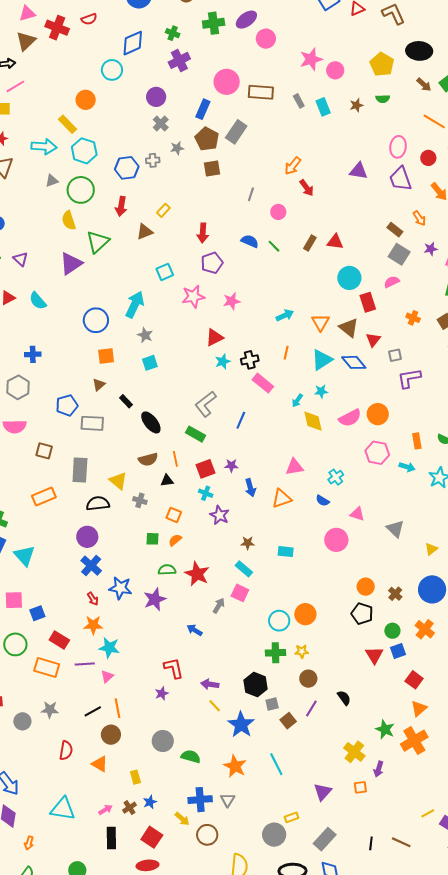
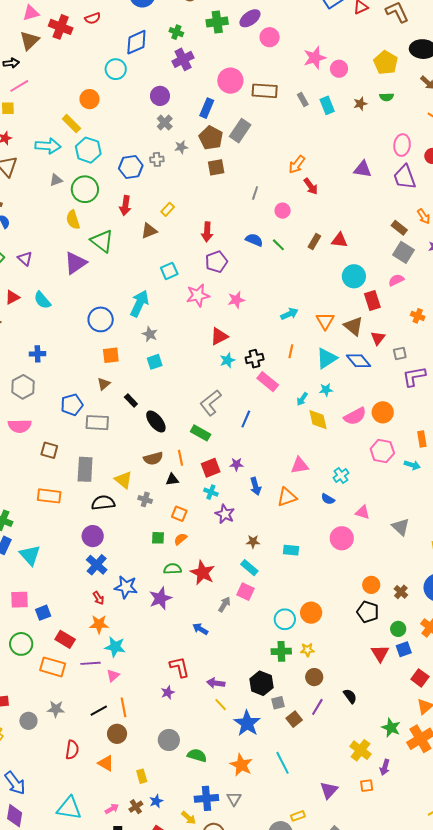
green triangle: (98, 242) -> (102, 241), turned -40
orange rectangle: (44, 497) -> (49, 496), turned 30

